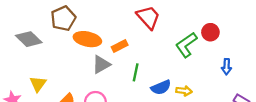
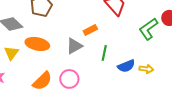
orange ellipse: (87, 39) -> (37, 44), moved
yellow triangle: (38, 84) -> (11, 53), moved

